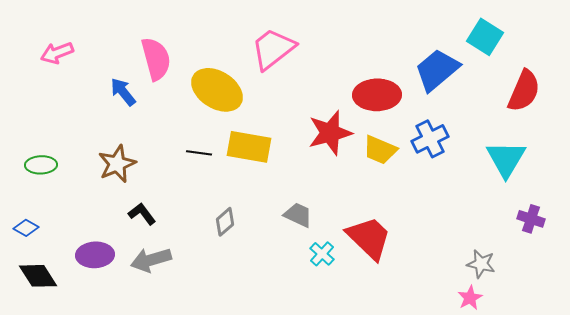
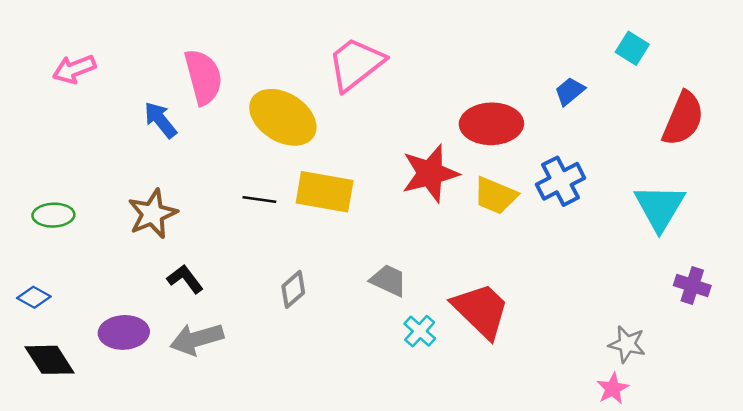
cyan square: (485, 37) -> (632, 48), size x0.7
blue trapezoid: (437, 70) -> (570, 91), size x0.5

